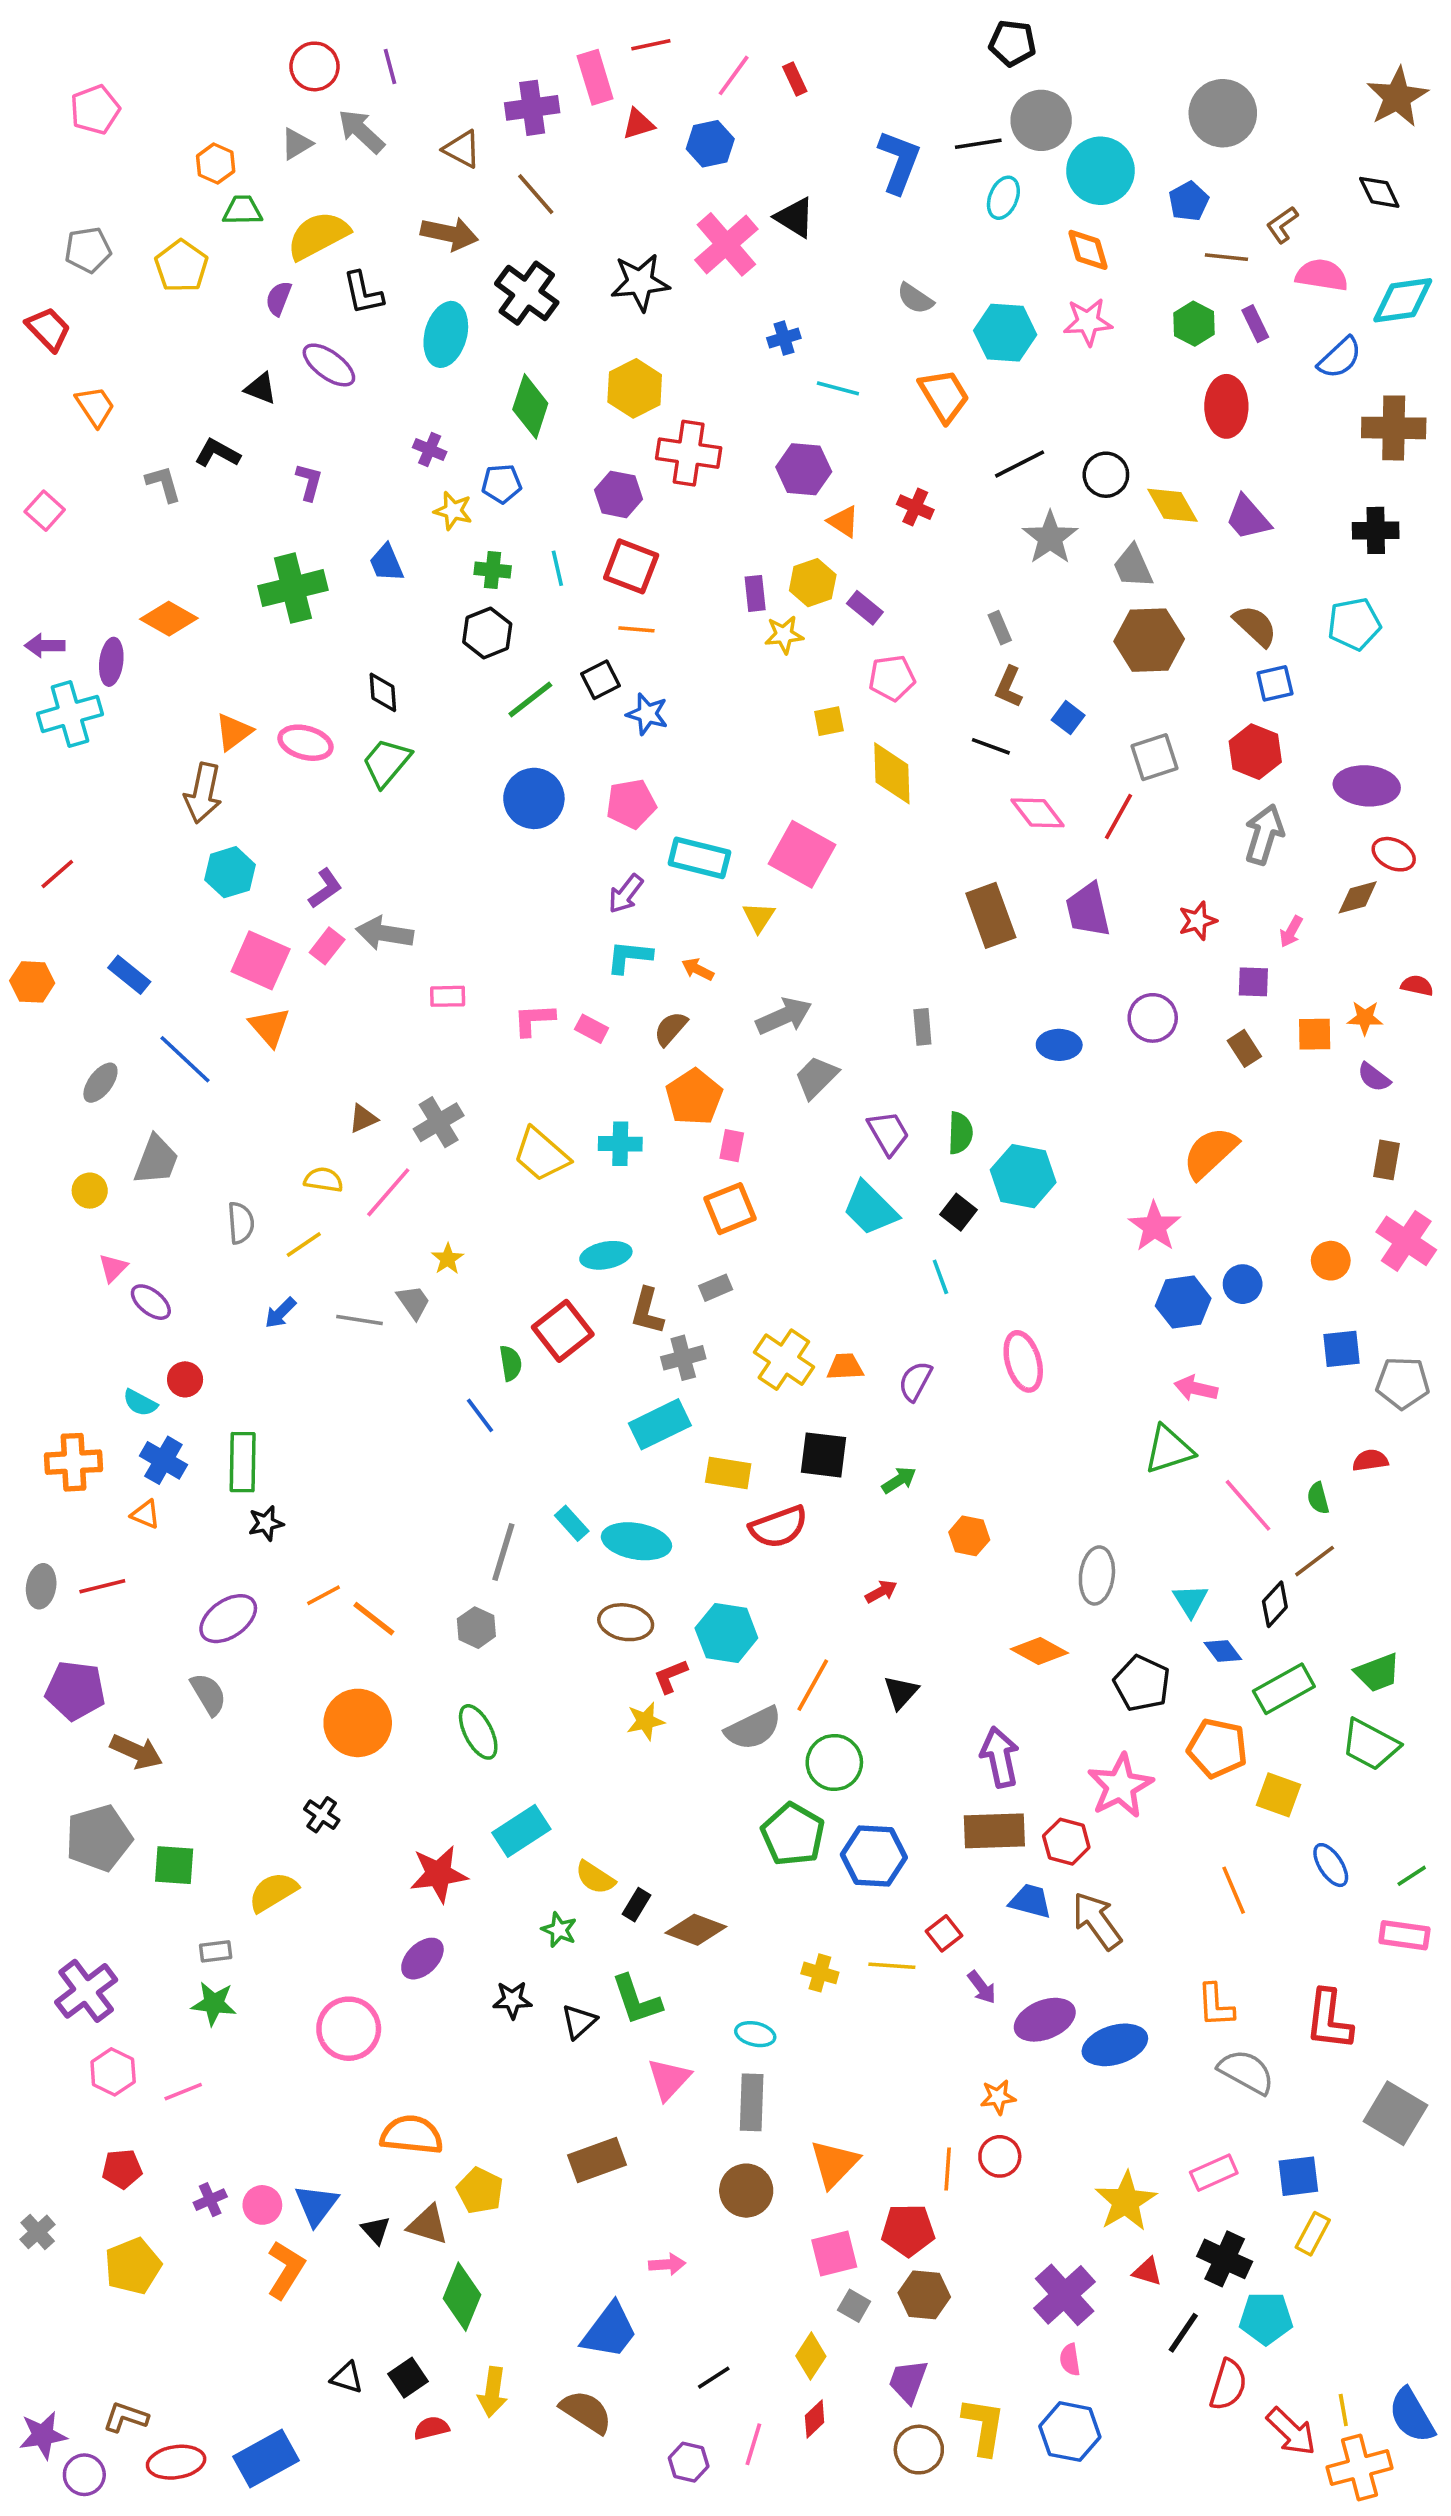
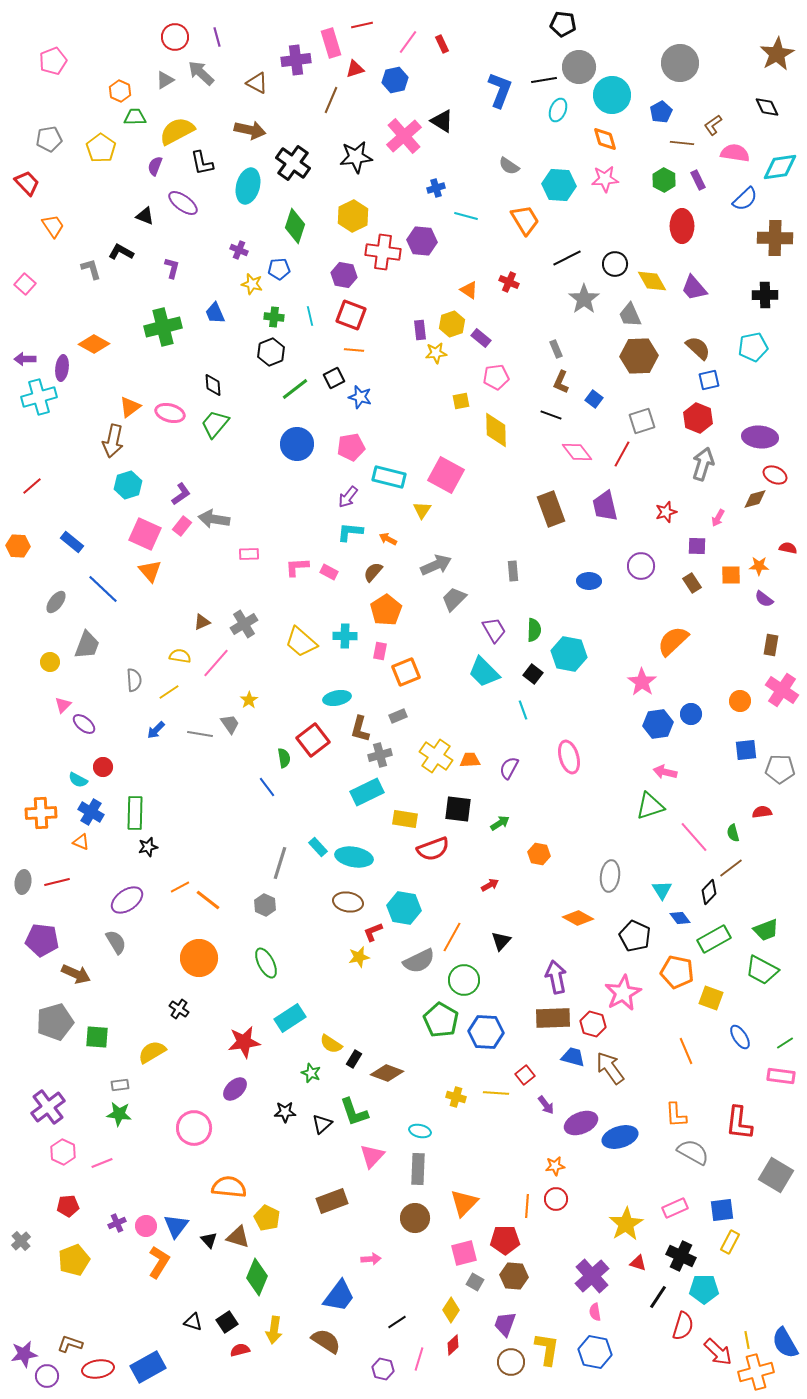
brown line: (536, 194) -> (331, 100), moved, turned 64
purple hexagon: (804, 469) -> (422, 241), moved
pink rectangle: (732, 1146) -> (380, 651), moved

